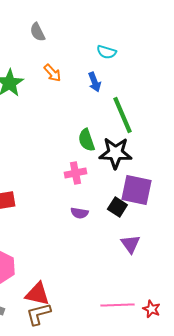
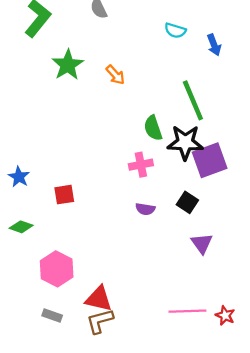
orange arrow: (52, 73) -> (115, 75), moved
blue arrow: (94, 82) -> (214, 45), moved
purple square: (136, 190) -> (210, 160), moved, turned -32

